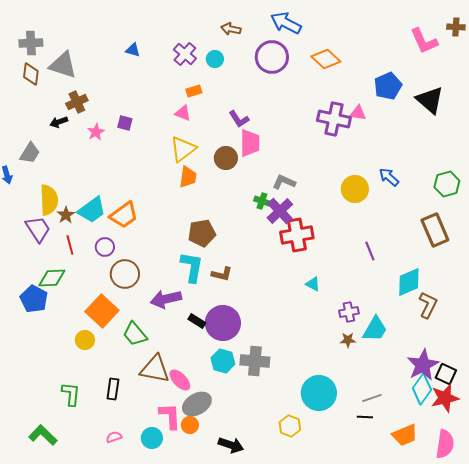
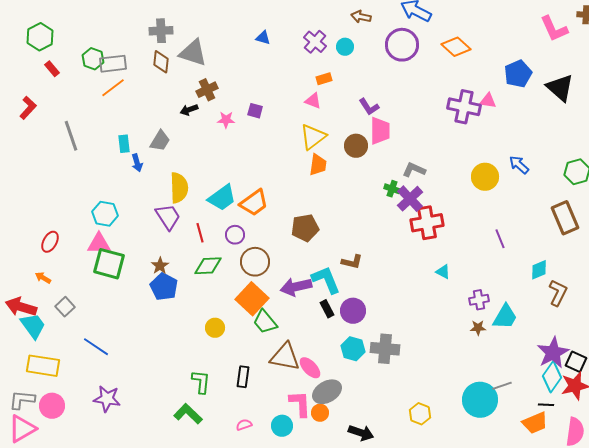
pink star: (96, 132) -> (226, 120), turned 30
brown star: (66, 215) -> (160, 266), moved
brown pentagon: (202, 233) -> (305, 228), moved
cyan L-shape: (192, 267) -> (326, 280), moved, turned -32
green diamond: (52, 278) -> (208, 266), moved
cyan diamond: (409, 282) -> (539, 270), size x0.7
orange square: (102, 311) -> (252, 299), moved
black rectangle: (197, 321) -> (327, 309), turned 30
purple circle: (223, 323) -> (353, 311), size x0.7
cyan circle: (319, 393) -> (480, 400), moved
black line: (365, 417) -> (546, 405), moved
green L-shape: (43, 435) -> (188, 414), moved

